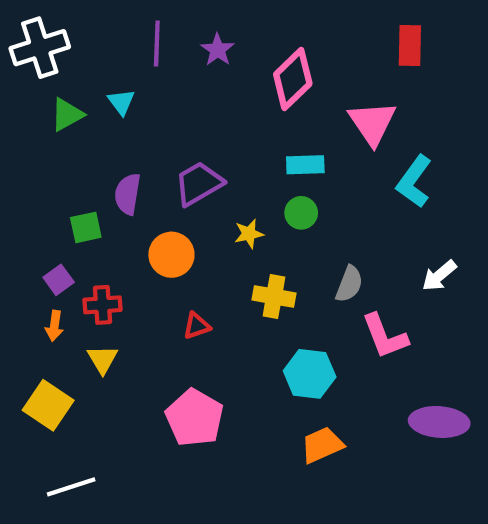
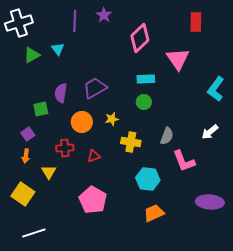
purple star: (218, 50) -> (104, 15), moved
cyan L-shape: (414, 181) -> (216, 89), moved
yellow star: (249, 234) -> (112, 119), moved
red cross: (102, 305) -> (65, 148), moved

